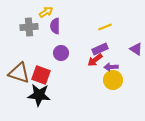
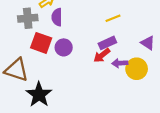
red square: (41, 75) -> (41, 43), moved
yellow circle: (113, 80) -> (137, 69), moved
black star: (39, 95) -> (39, 95), turned 30

